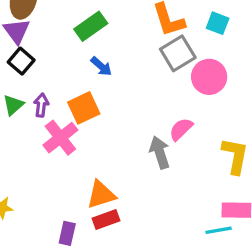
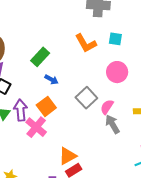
gray square: (178, 53) -> (86, 98), moved
purple arrow: (41, 105) -> (21, 110), size x1.5
gray arrow: (160, 152) -> (112, 124), moved

